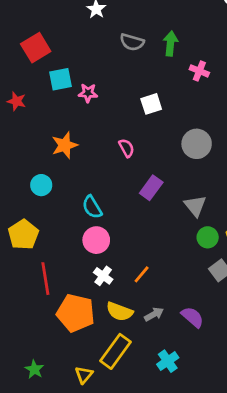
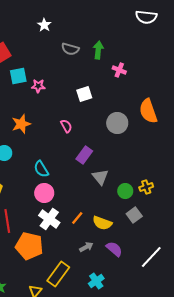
gray triangle: (195, 206) -> (100, 177), moved
white cross: (103, 276) -> (49, 219), size x1.5
yellow semicircle: (120, 312) -> (102, 223), moved

